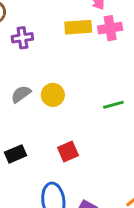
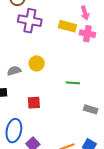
purple cross: (22, 38) -> (30, 21), size x1.6
gray semicircle: (21, 94) -> (14, 71), moved

